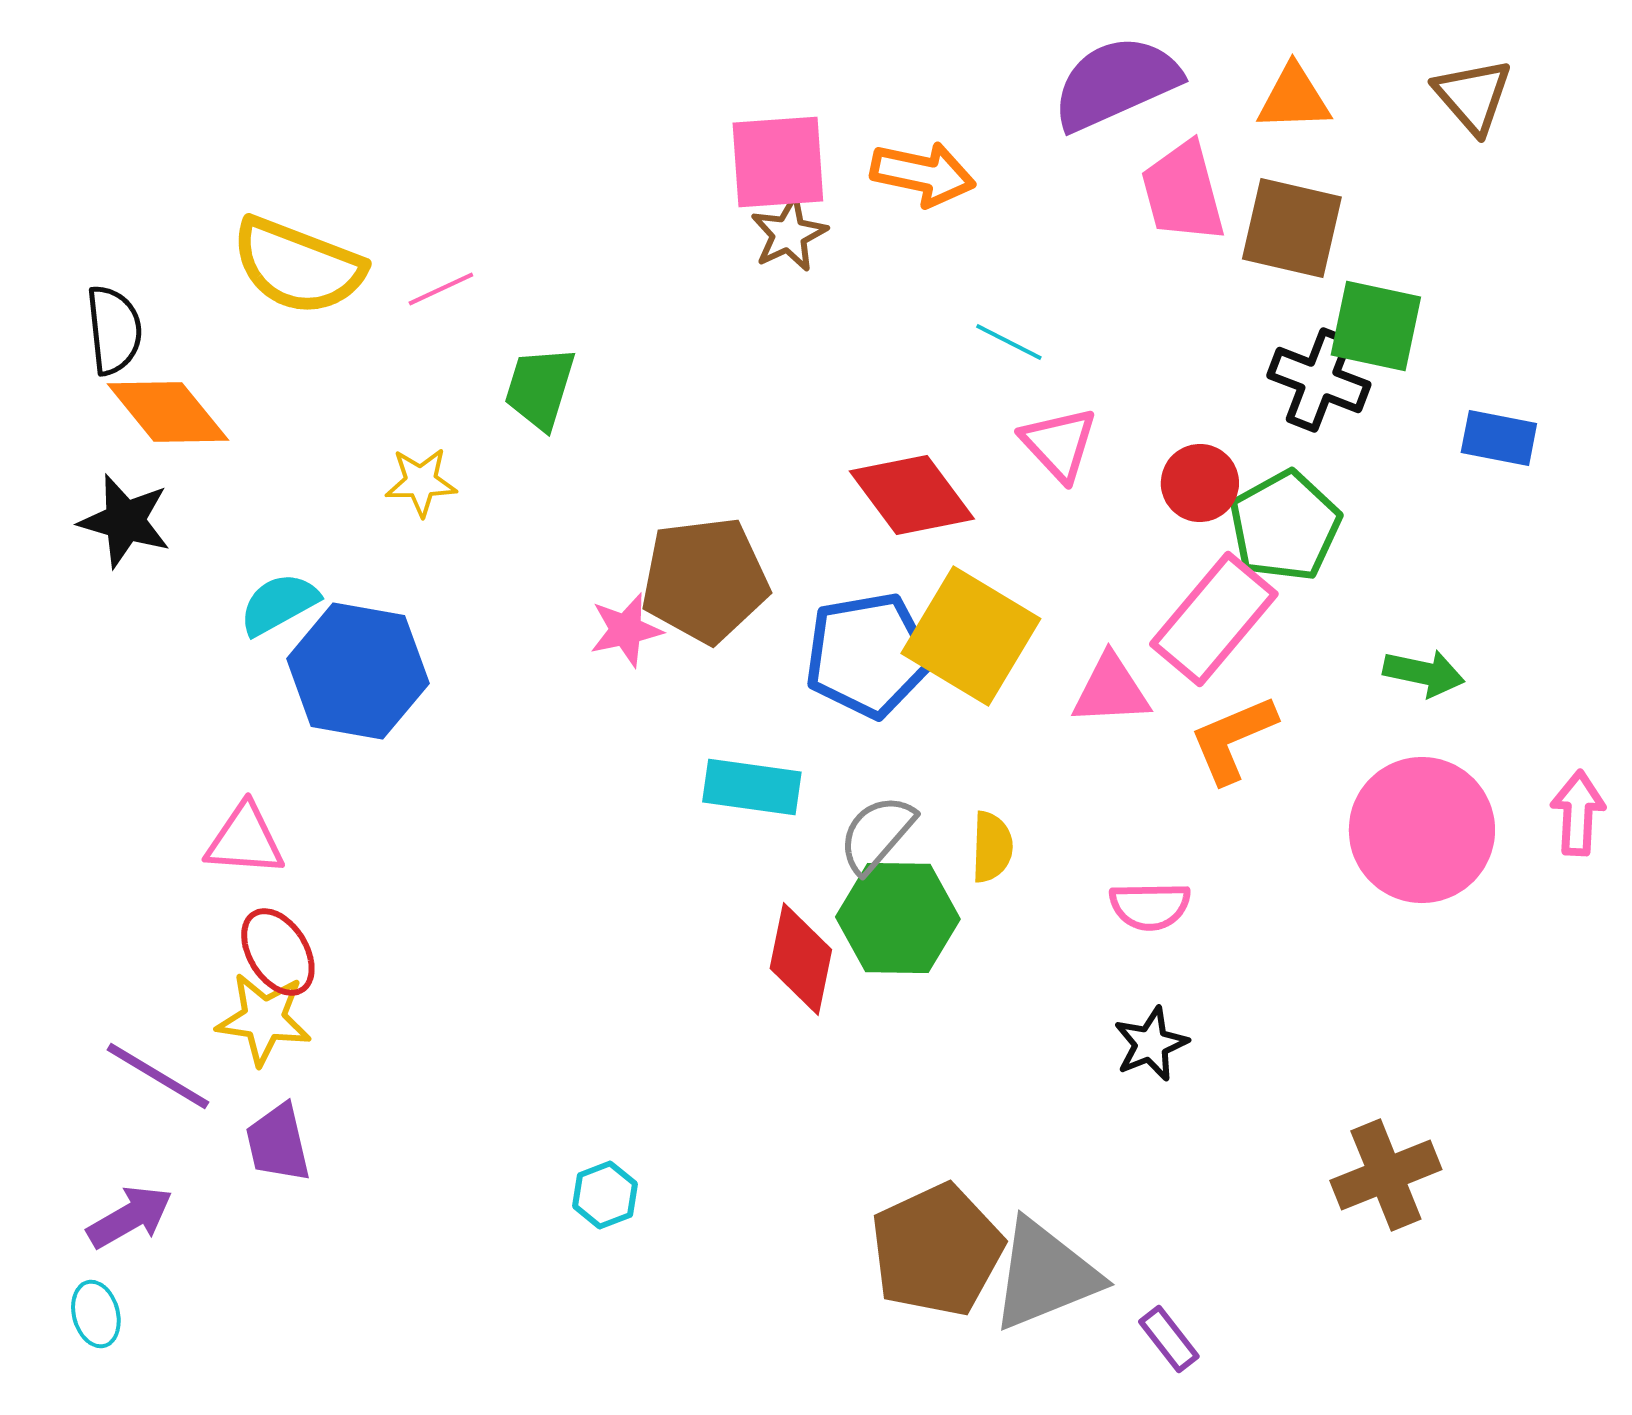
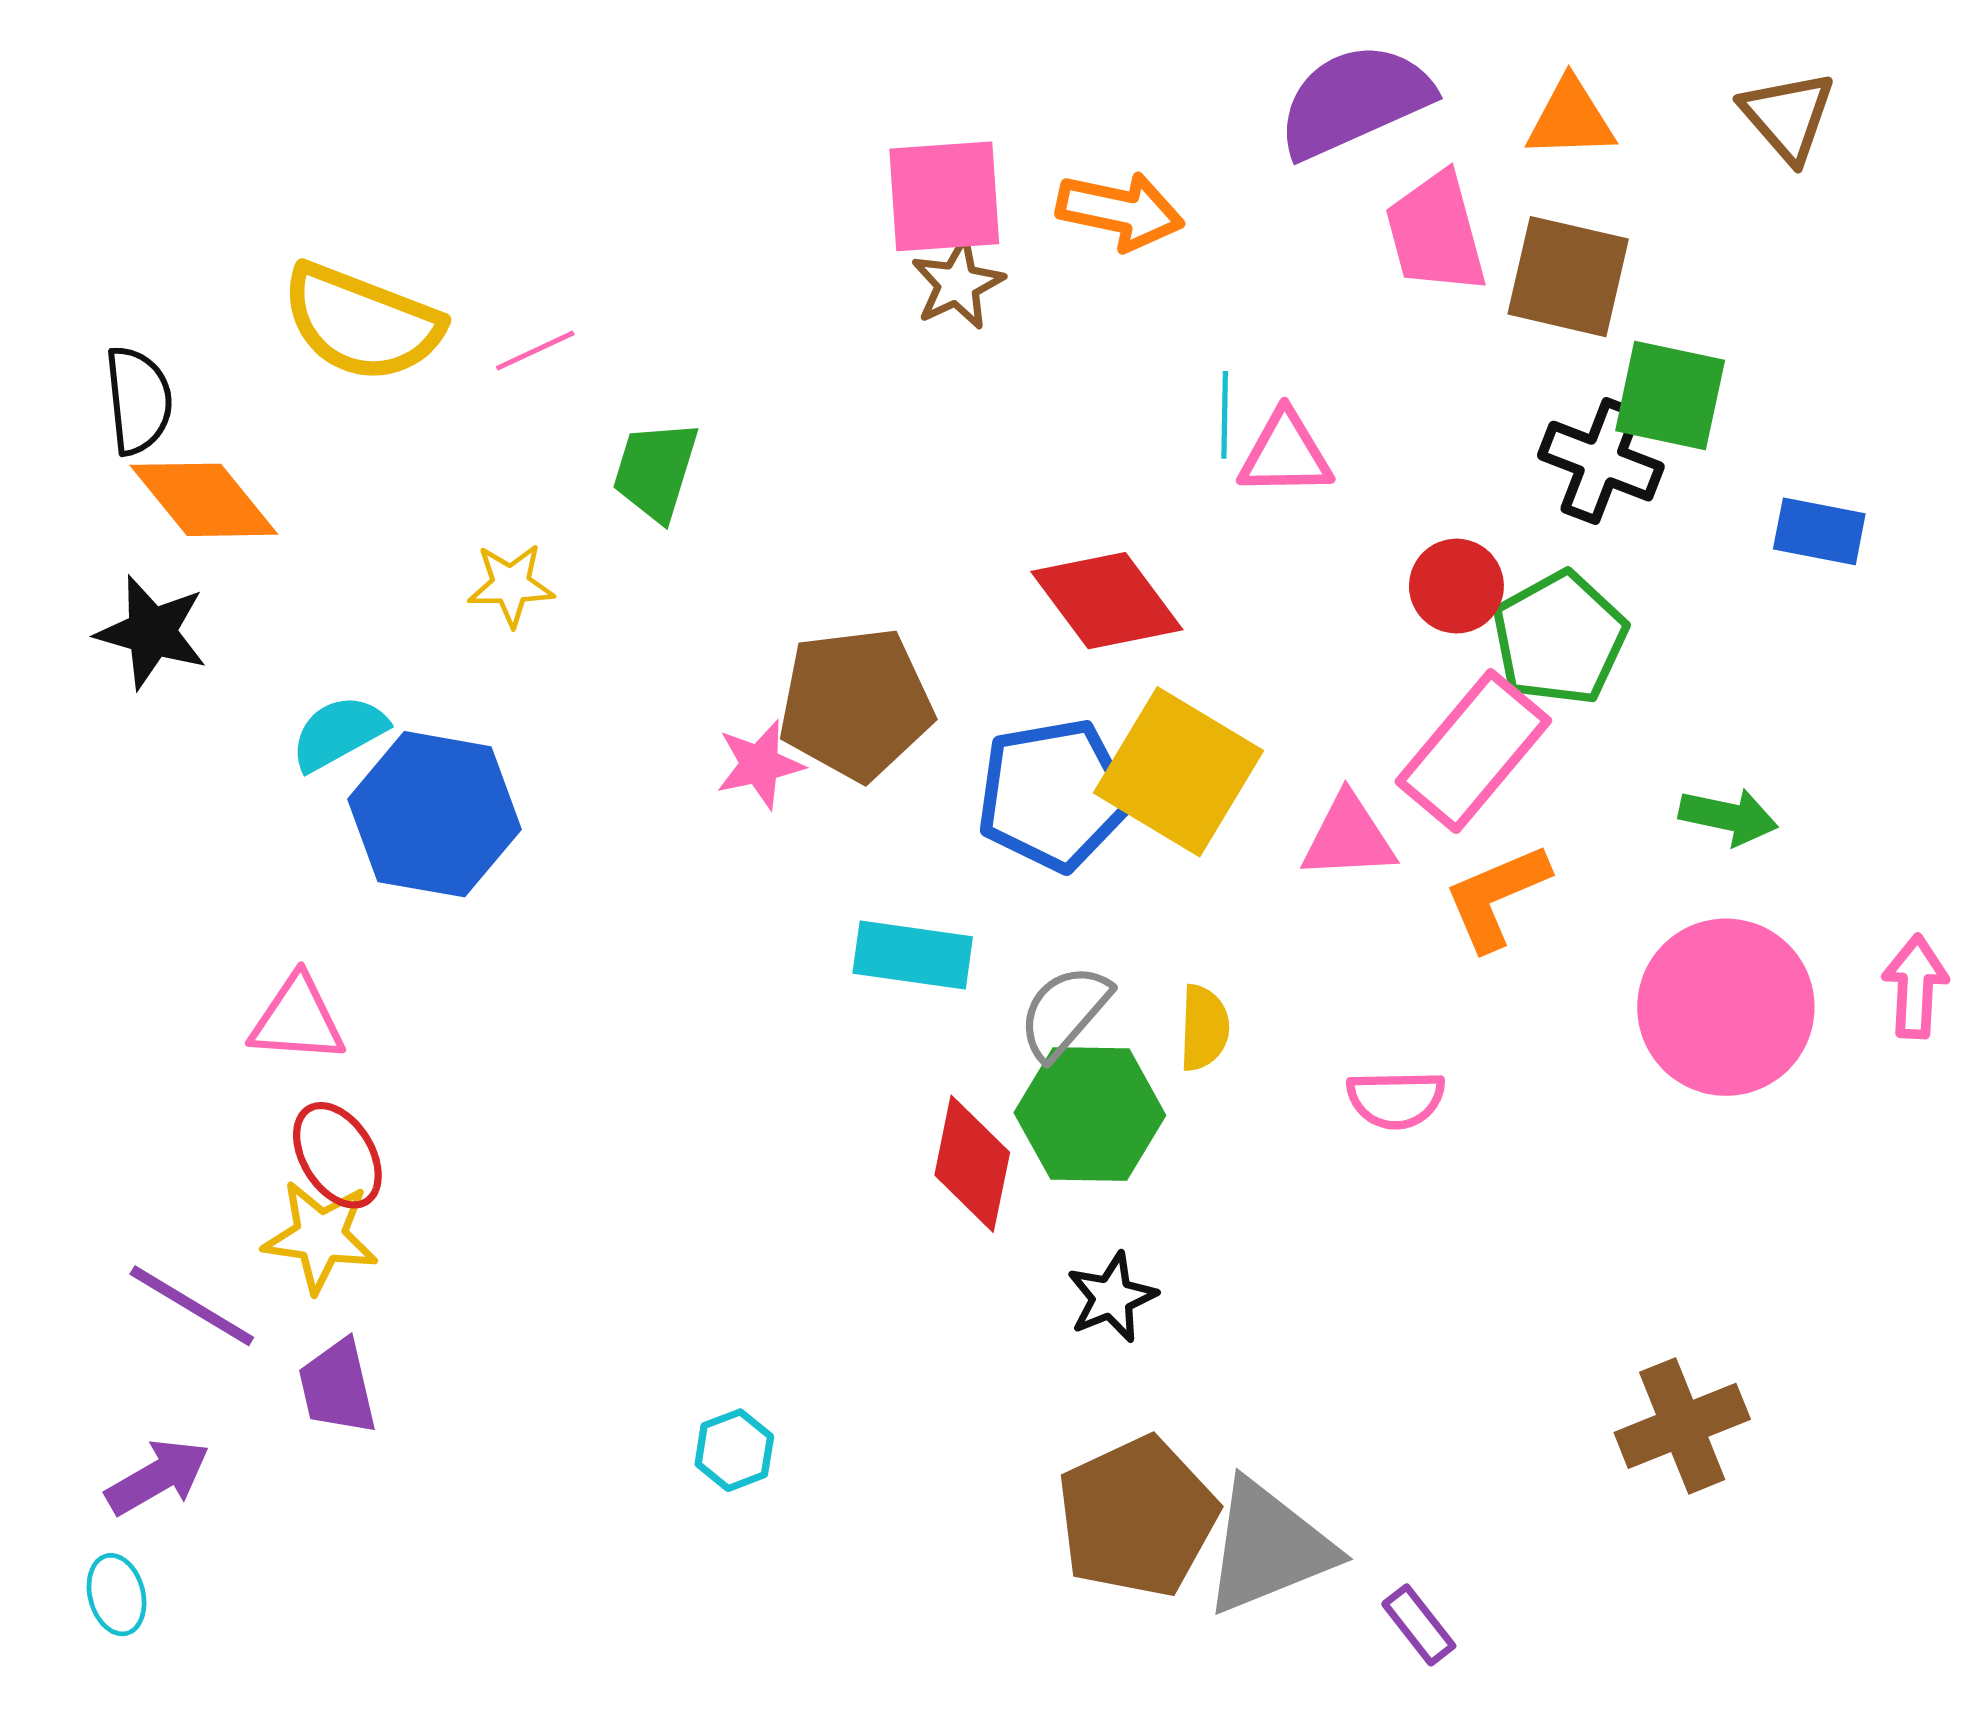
cyan line: (1009, 342) -> (1225, 415), turned 64
pink triangle: (1059, 444) -> (1285, 454), moved, turned -48
black star: (1151, 1044) -> (1112, 1297), moved

